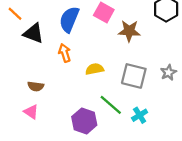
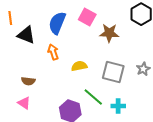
orange line: (15, 14) -> (10, 18), turned 40
cyan cross: (140, 115) -> (118, 106), turned 32

